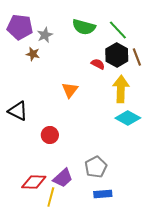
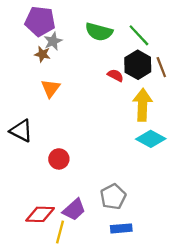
purple pentagon: (20, 27) -> (40, 21), moved
brown star: (33, 54) -> (42, 54), moved
orange triangle: (70, 90) -> (51, 88), moved

